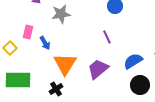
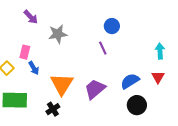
purple line: (107, 37) -> (103, 48), moved
blue arrow: (45, 43) -> (34, 68), moved

